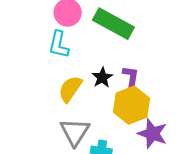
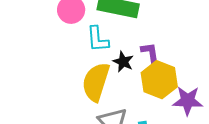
cyan L-shape: (59, 45) -> (98, 39), moved
yellow semicircle: (70, 89) -> (96, 82), size x1.4

